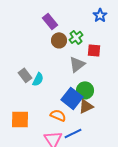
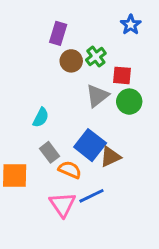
purple rectangle: (50, 21) -> (58, 33), turned 56
gray rectangle: (25, 75) -> (49, 152), moved
green circle: (85, 90) -> (129, 102), moved

